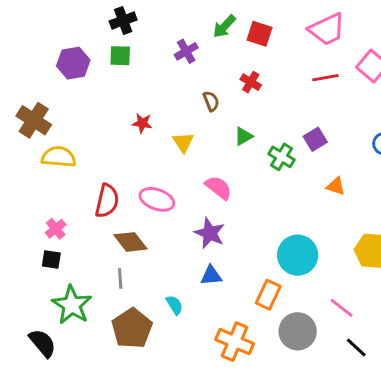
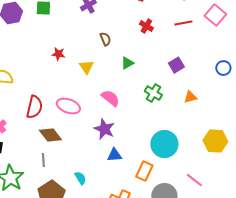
red cross: (251, 82) -> (146, 26), moved
green cross: (281, 157) -> (153, 93), moved
orange triangle: (336, 186) -> (190, 97), turned -32
blue triangle: (211, 276) -> (114, 155), moved

